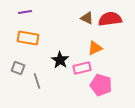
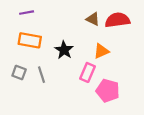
black star: (60, 60) -> (64, 50), moved
pink rectangle: (82, 68) -> (88, 72), turned -54
gray line: (37, 81) -> (42, 75), moved

